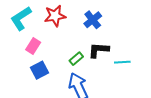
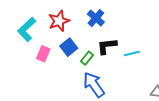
blue square: (39, 70) -> (69, 47), moved

